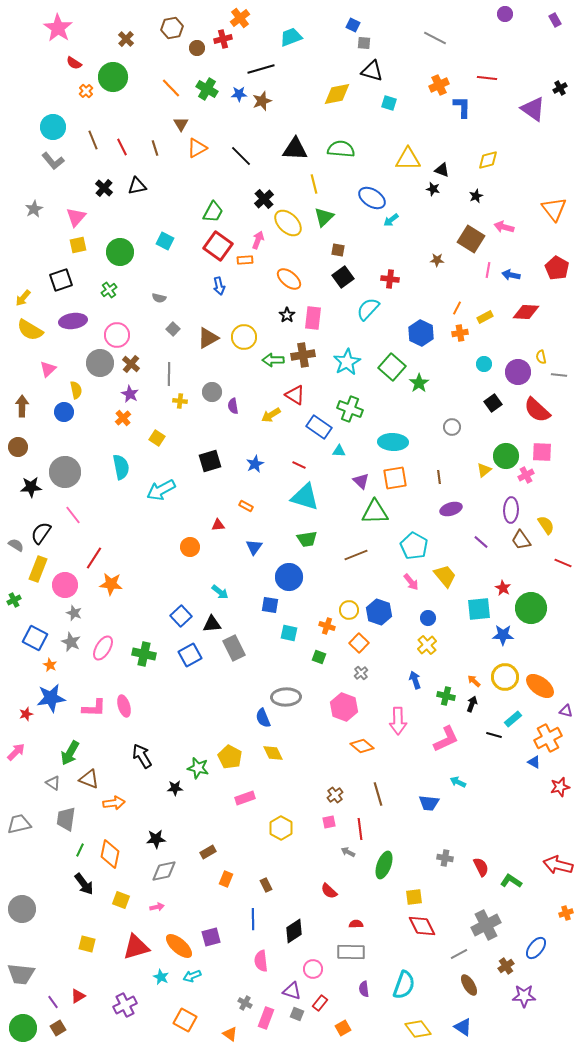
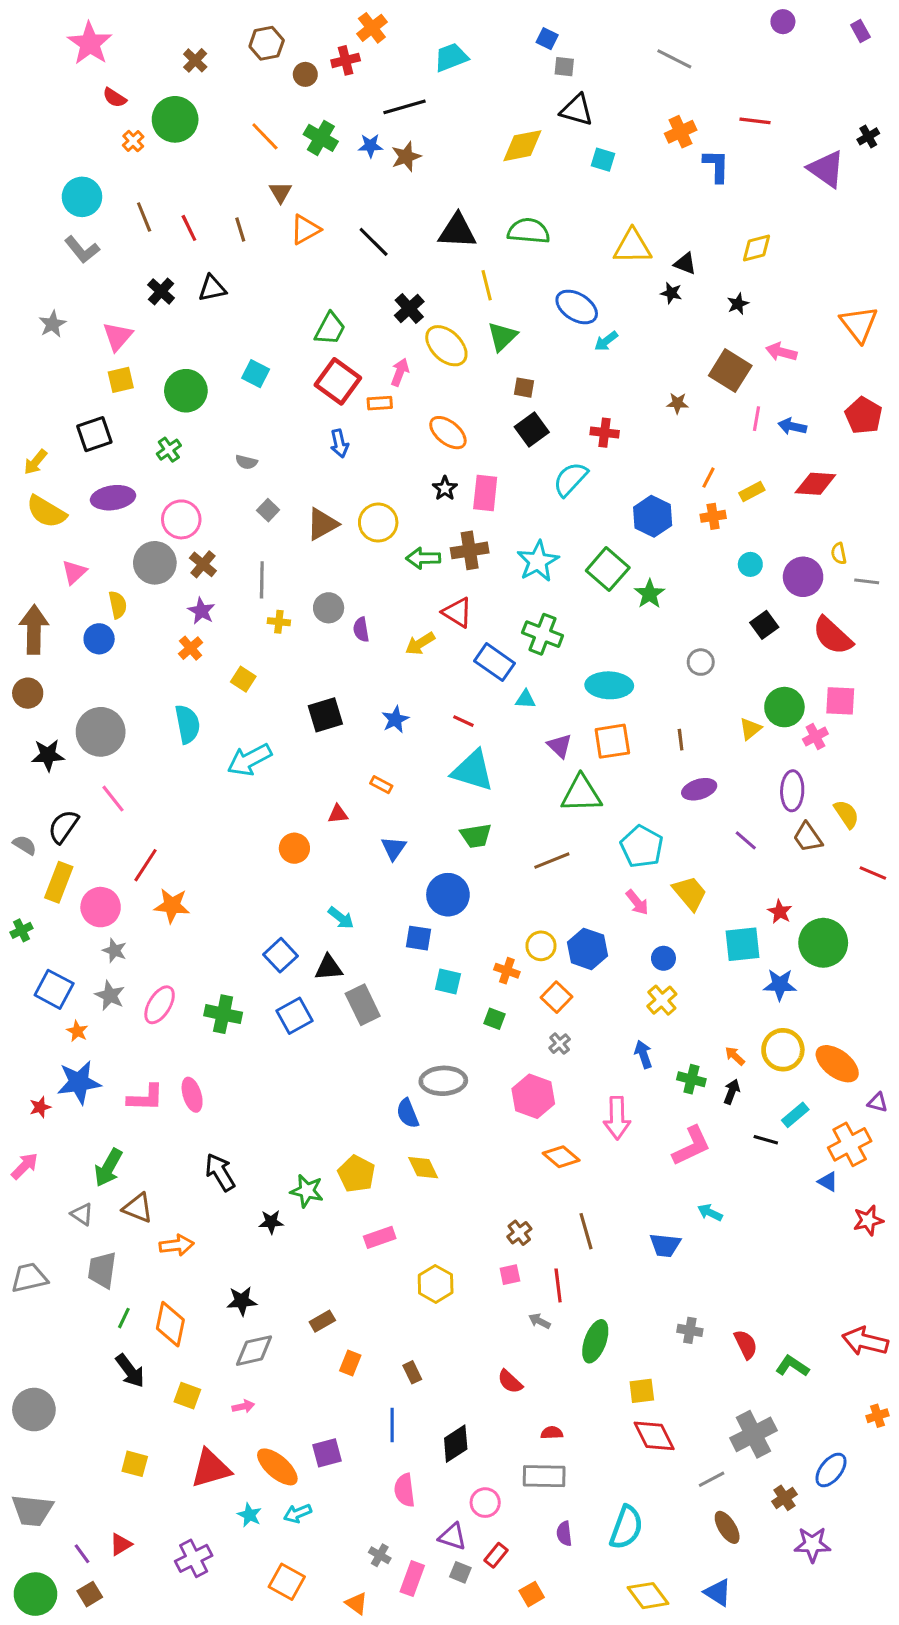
brown arrow: (22, 406) -> (34, 630), size x1.4

